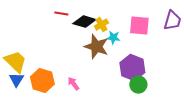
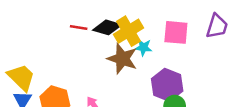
red line: (61, 14) -> (79, 27), moved
yellow cross: (101, 25) -> (128, 31), size x1.6

